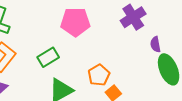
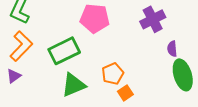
green rectangle: (48, 57) -> (64, 51), size x1.4

